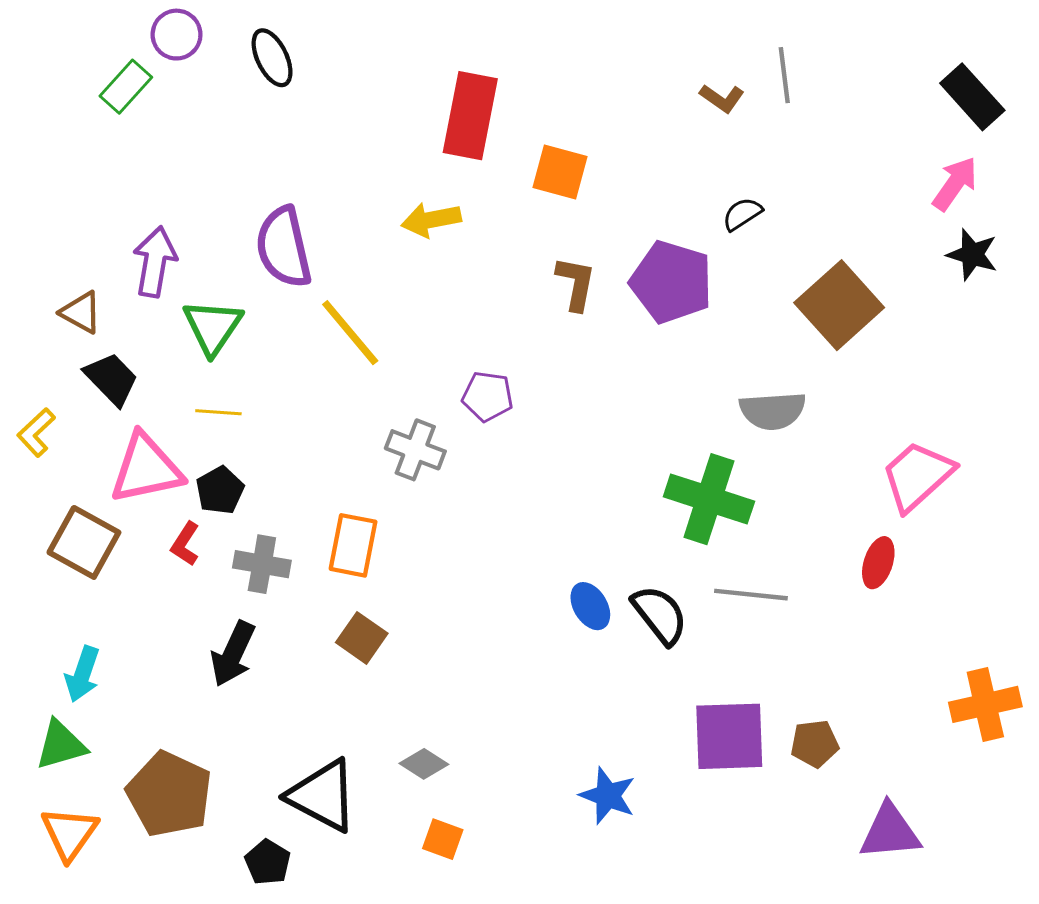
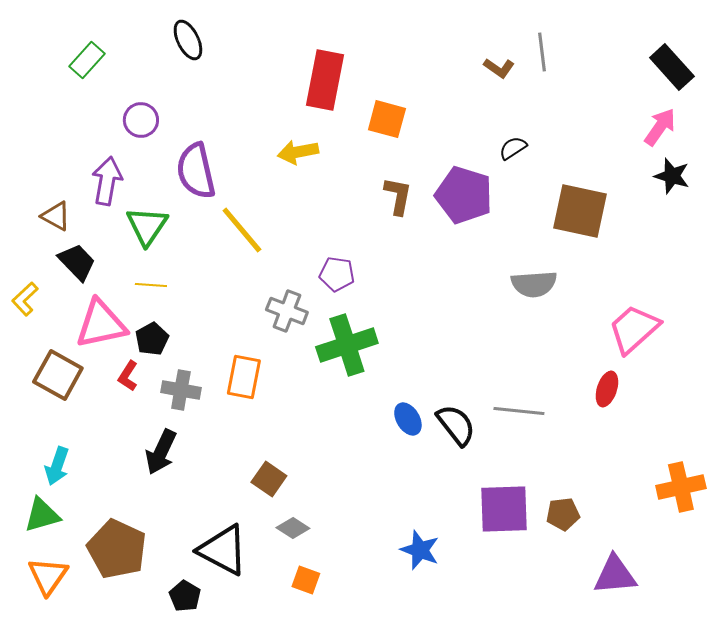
purple circle: (177, 35) -> (141, 120), moved
brown square: (839, 305) -> (580, 211), turned -36
green cross: (709, 499) -> (347, 345), moved, turned -36
brown square: (362, 638) -> (269, 479), moved

